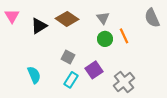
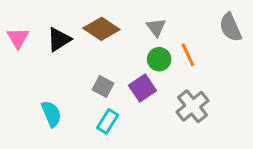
pink triangle: (12, 16) -> (18, 38), moved
purple square: (94, 70) -> (142, 88), moved
gray cross: (124, 82) -> (193, 106), moved

